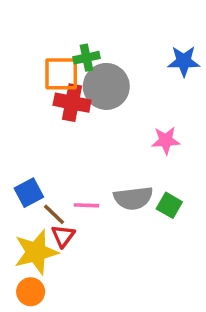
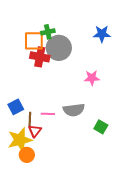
green square: (169, 205) -> (101, 127), moved
brown line: (54, 214) -> (30, 119), turned 48
orange circle: (31, 292) -> (27, 155), moved

